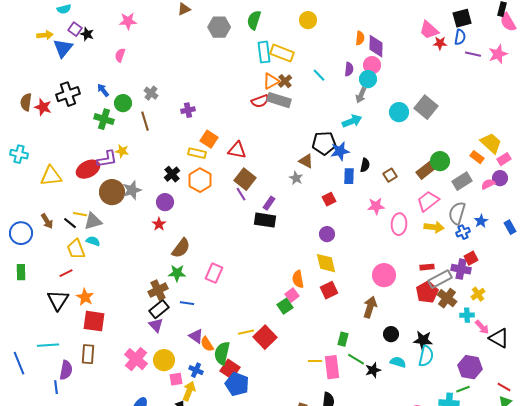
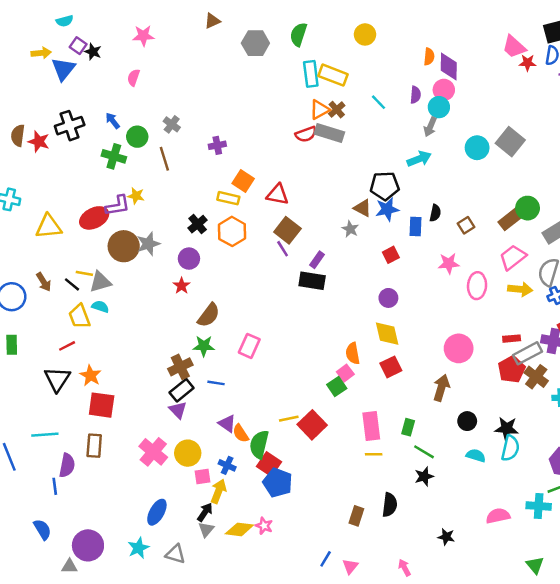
blue star: (340, 151) -> (387, 209), moved
pink rectangle: (332, 367) -> (371, 426), moved
black star: (373, 370) -> (424, 476), moved

